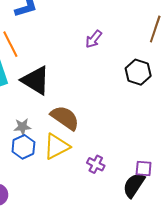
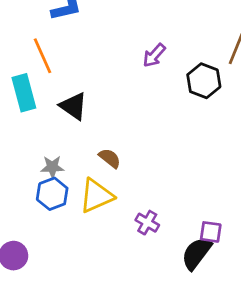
black hexagon: (138, 72) -> (204, 81), moved
black triangle: (36, 80) -> (74, 106), size x0.7
brown semicircle: (65, 118) -> (110, 158), size x0.6

